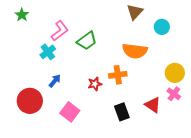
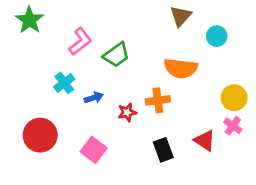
green star: (22, 15) -> (29, 20), size x1.5
cyan cross: (48, 52) -> (64, 83), moved
blue arrow: (55, 81) -> (94, 98), moved, turned 32

